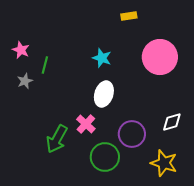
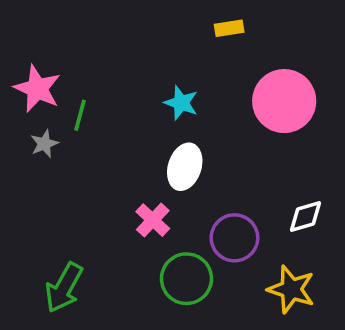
pink star: (21, 50) -> (37, 89), size x1.5
green arrow: (57, 139) -> (64, 288), moved

